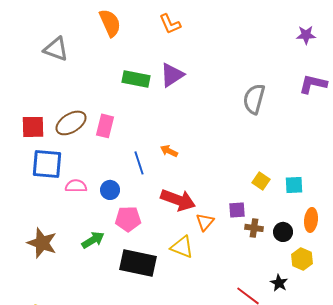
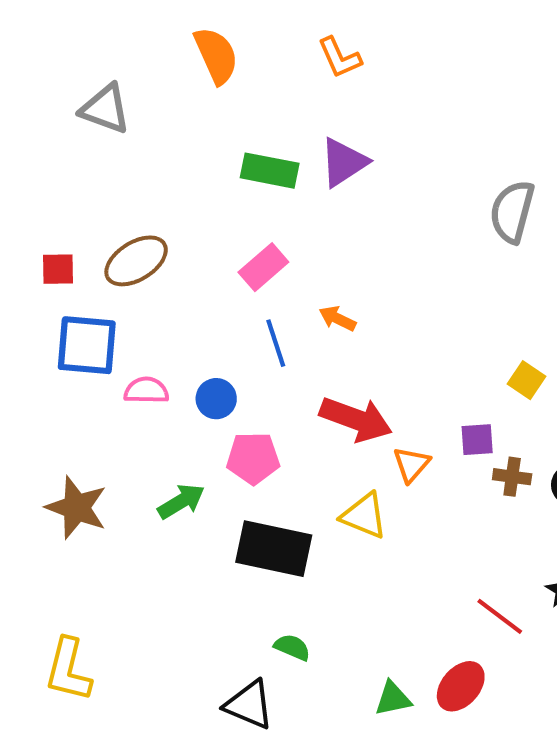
pink rectangle: (105, 126) -> (263, 267), moved, turned 35
red square: (33, 127) -> (58, 269), size x0.7

